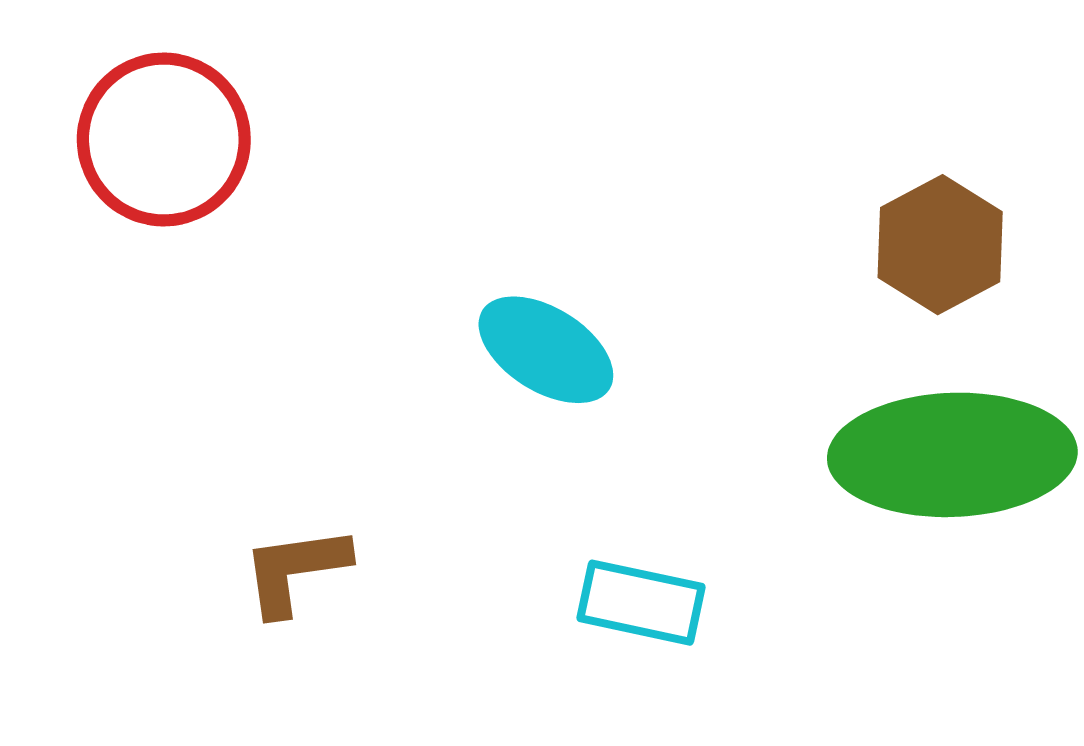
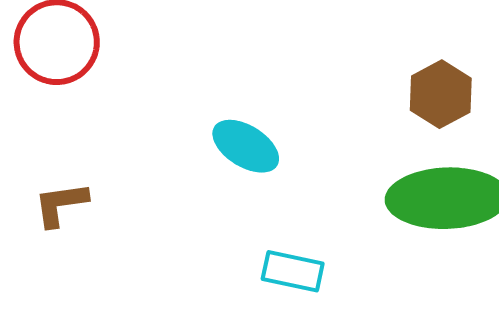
brown L-shape: (295, 570) -> (61, 204), moved

